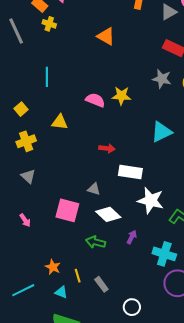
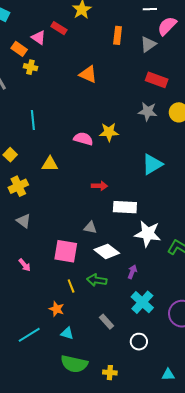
cyan cross: (164, 254) -> (142, 302), moved, turned 30
yellow line: (78, 276) -> (71, 286), moved

